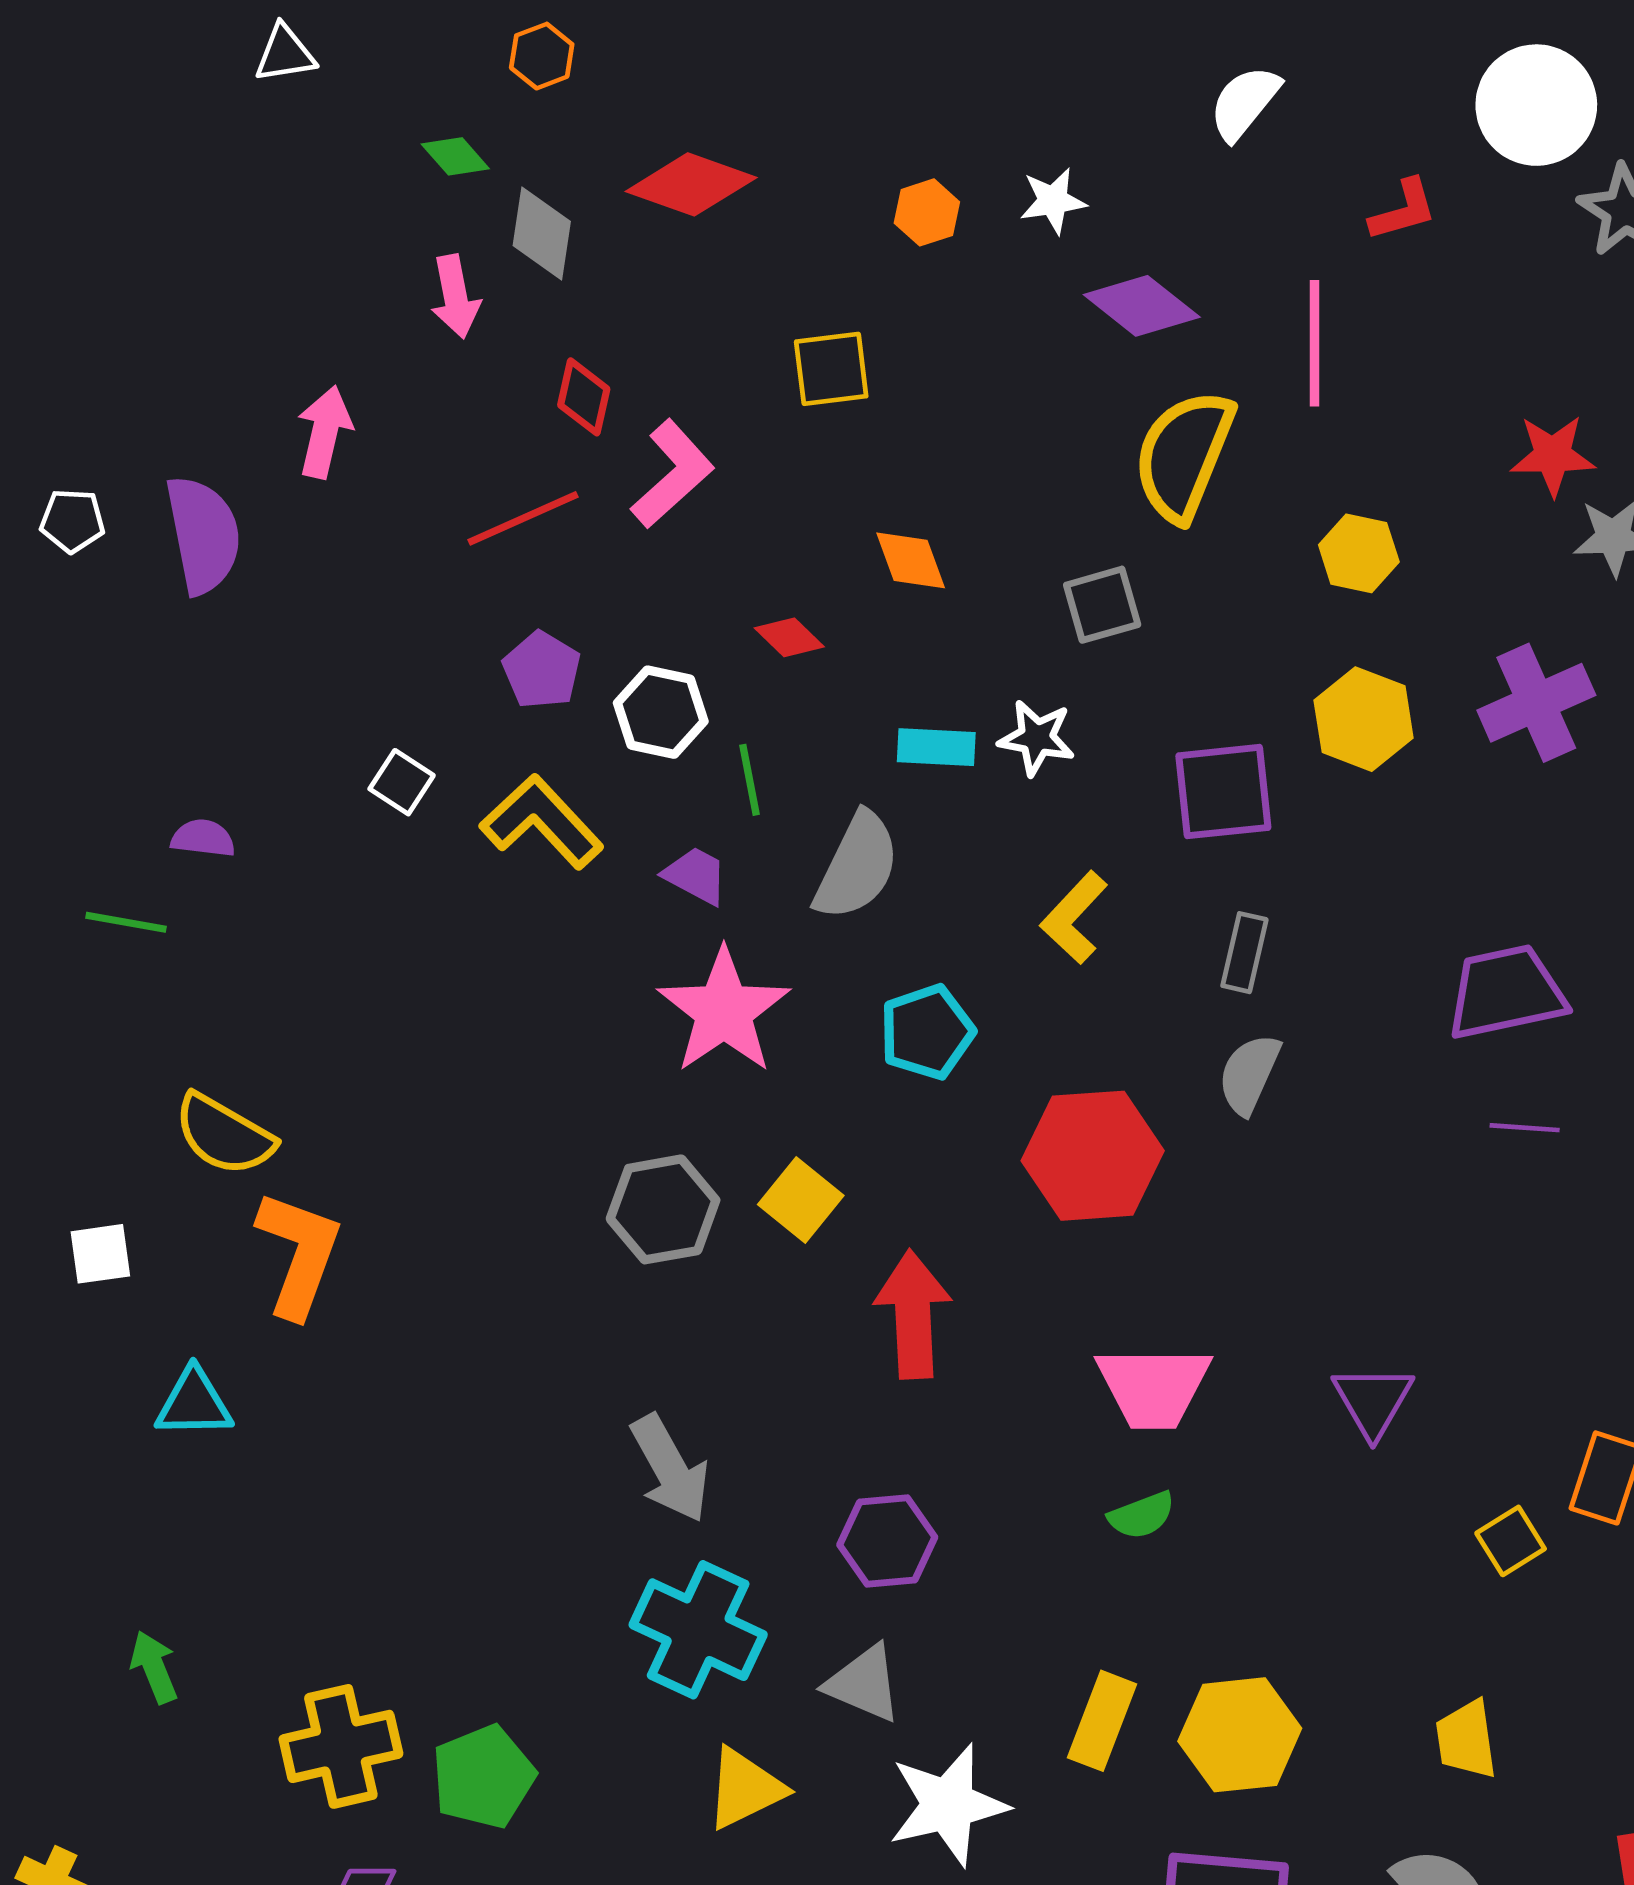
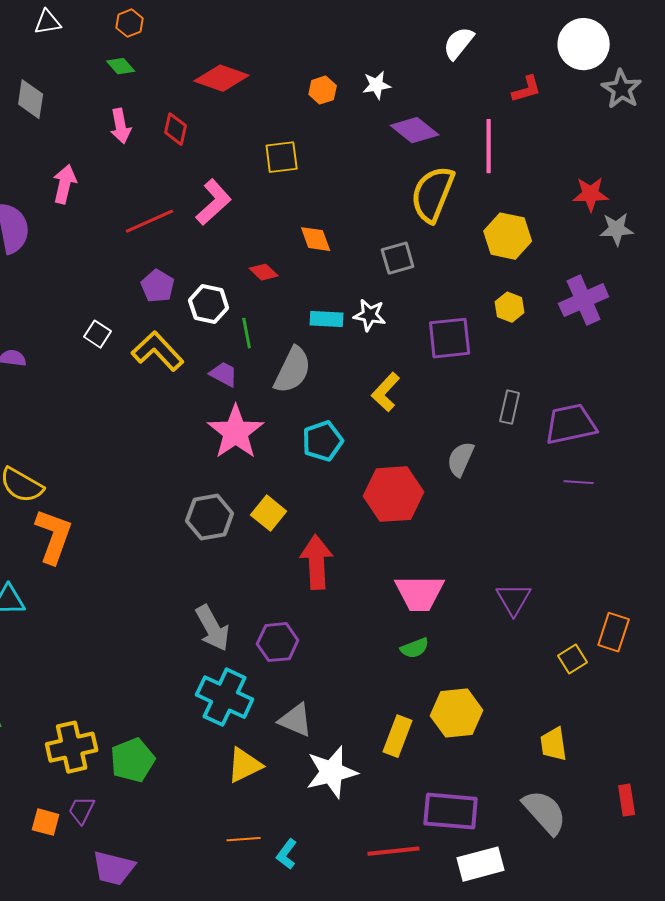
orange hexagon: (542, 56) -> (130, 23), moved
gray diamond: (542, 233) -> (31, 99), moved
red diamond: (584, 397) -> (176, 129), moved
yellow hexagon: (1359, 553) -> (508, 236), size x1.4
yellow hexagon: (1364, 719) -> (510, 307), size x0.7
gray rectangle: (1244, 953) -> (510, 407), moved
purple hexagon: (887, 1541) -> (278, 642), moved
yellow hexagon: (1240, 1735) -> (457, 713), moved

